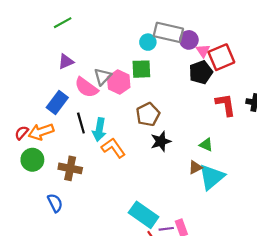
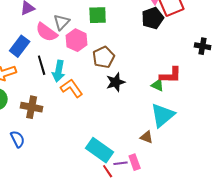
pink hexagon: (119, 82) -> (77, 40), moved
red L-shape: (226, 105) -> (171, 75), moved, turned 100
brown triangle: (195, 167) -> (147, 137), moved, turned 48

